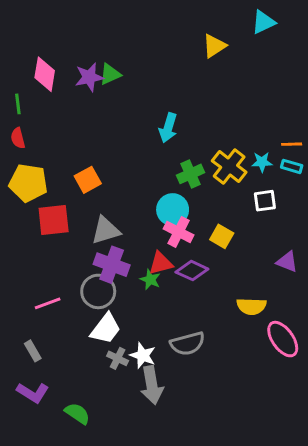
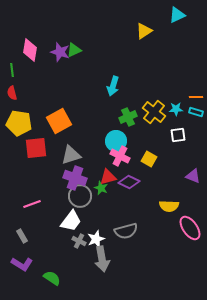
purple star: (89, 77) -> (60, 52), turned 30
orange square: (88, 180) -> (59, 121), size x1.4
gray circle: (98, 291) -> (80, 196), moved
white star: (143, 355) -> (96, 239), turned 30

